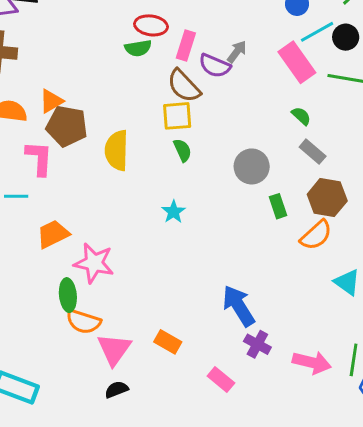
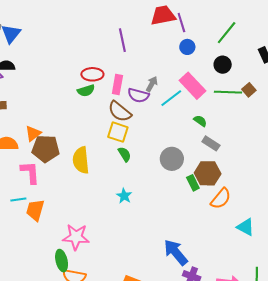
cyan line: (317, 32) -> (171, 98), moved
yellow square: (177, 116) -> (118, 132), turned 30
brown hexagon: (327, 198) -> (208, 173), moved
orange trapezoid: (53, 234) -> (35, 210), moved, turned -40

